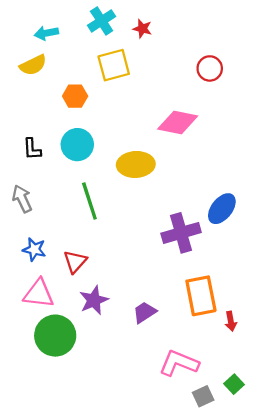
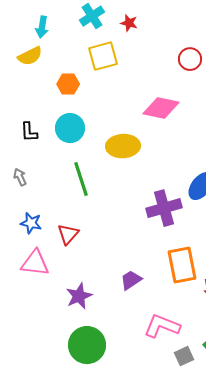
cyan arrow: (46, 33) -> (42, 27), turned -70
gray arrow: (22, 199) -> (20, 177), size x0.7
purple star: (94, 300) -> (79, 296), moved
green circle: (55, 336) -> (87, 345), moved

